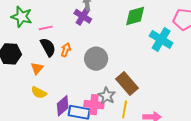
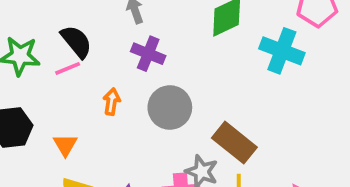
purple cross: (83, 16) -> (148, 54), moved
black semicircle: (48, 47) -> (76, 42), moved

